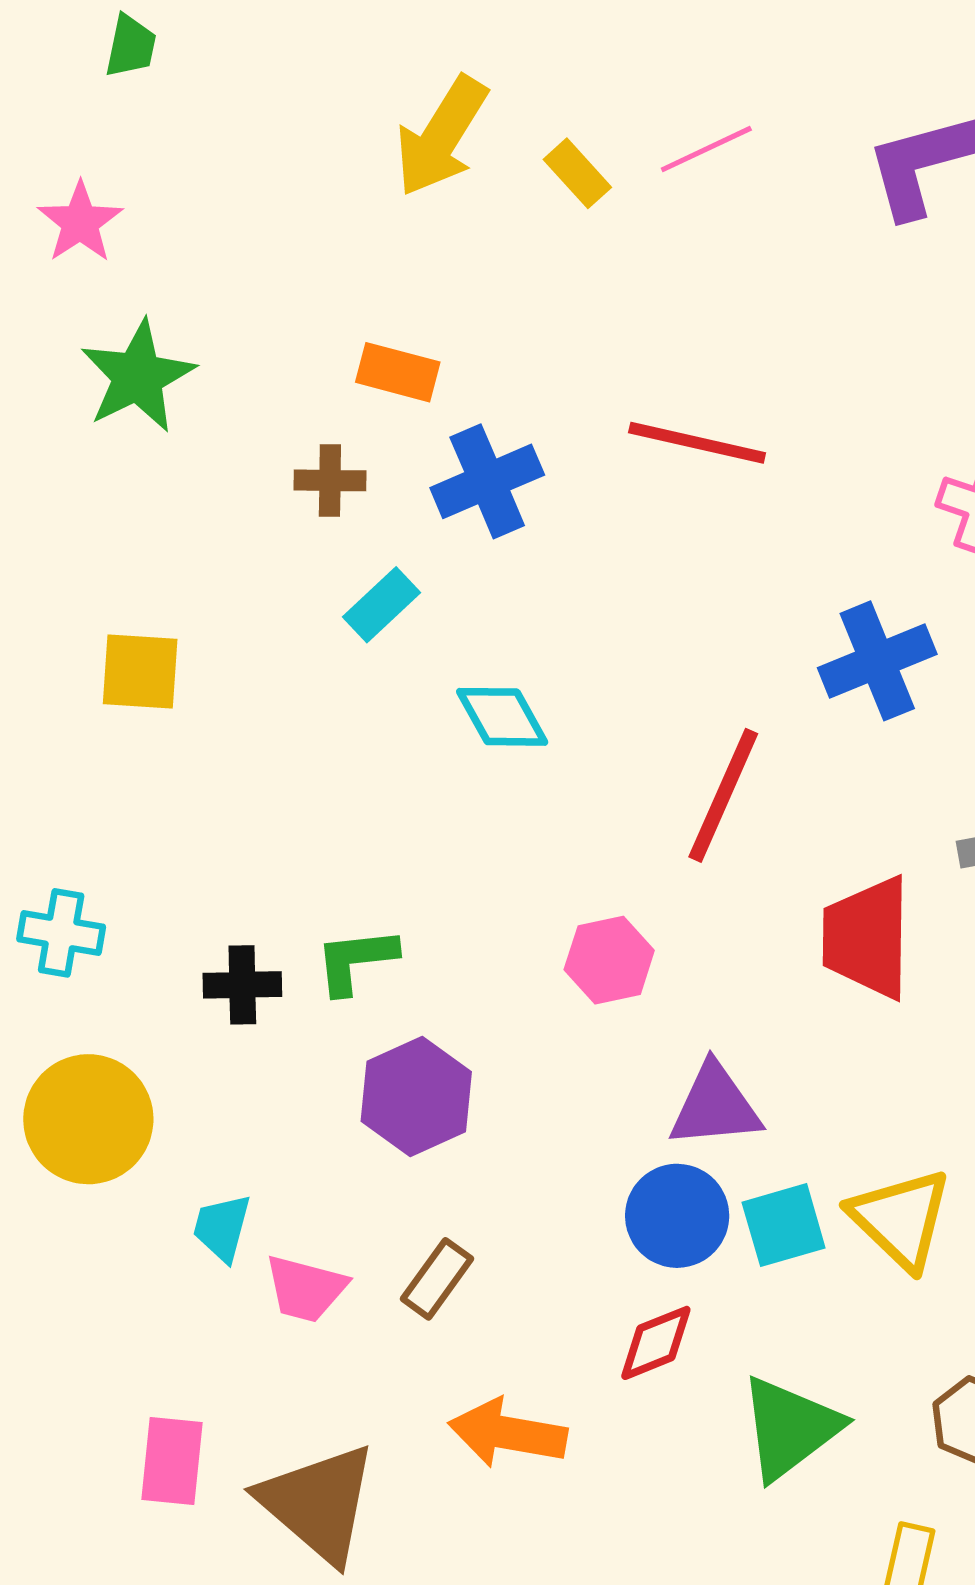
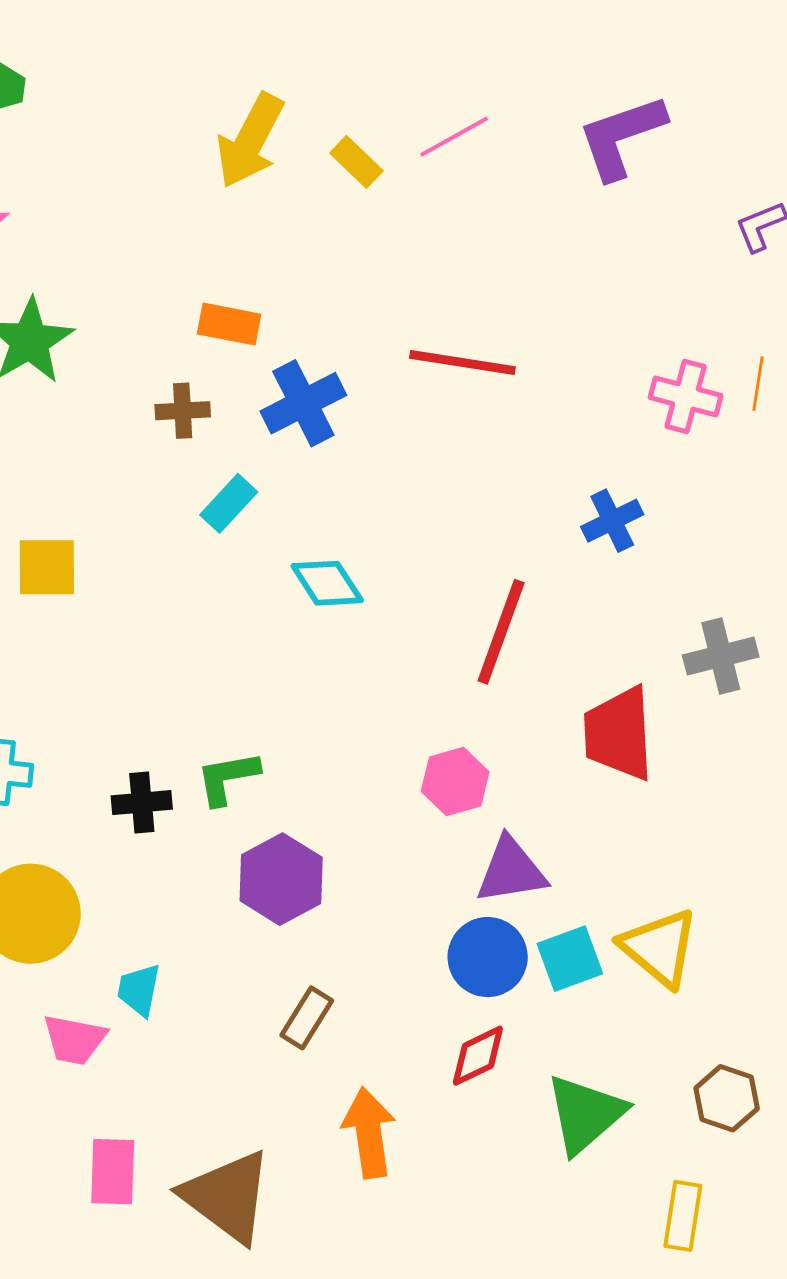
blue cross: (877, 661) -> (612, 521), size x0.7
pink hexagon: (609, 960) -> (455, 782), moved
pink trapezoid: (306, 1289) -> (74, 1039), moved
orange arrow: (508, 1433) -> (369, 1133), turned 76

